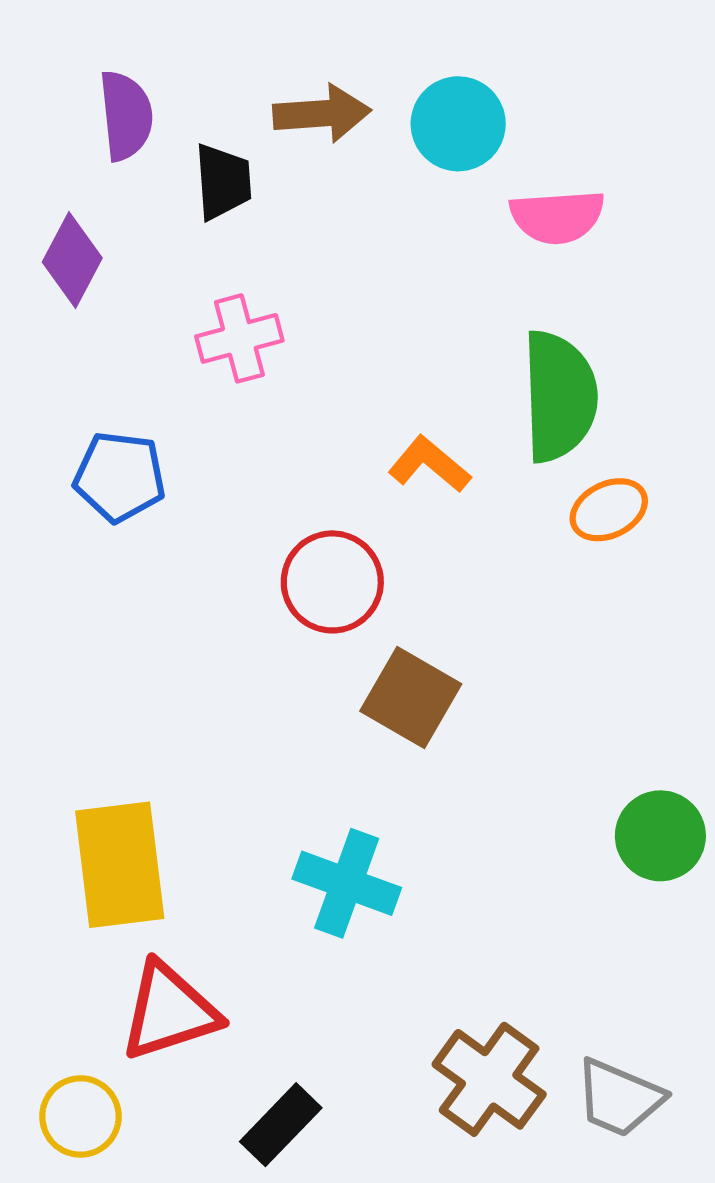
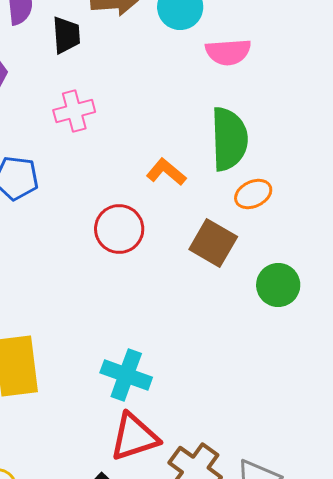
brown square: (411, 698) -> (213, 243), moved
green circle: (660, 836) -> (278, 285), moved
red triangle: (169, 1011) -> (134, 437), moved

